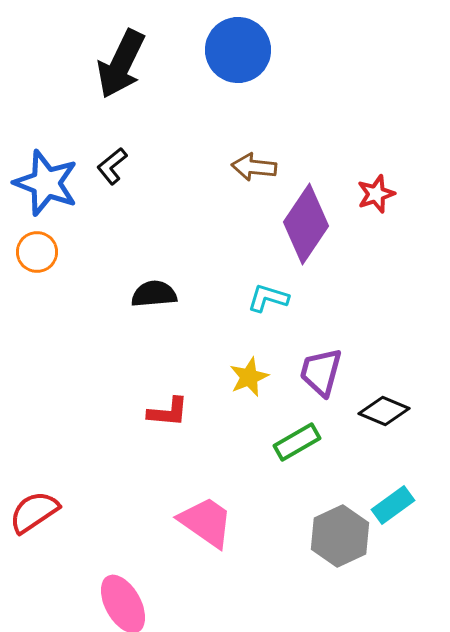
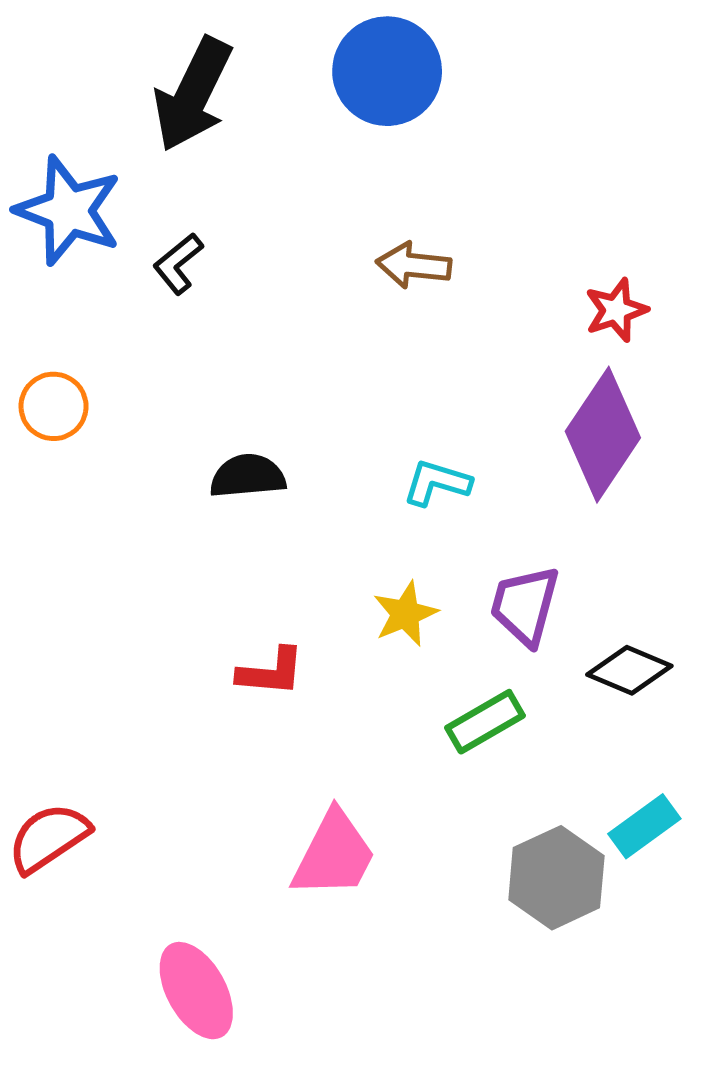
blue star: (46, 183) -> (68, 211), moved
purple diamond: (306, 224) -> (603, 435), moved
pink trapezoid: (206, 522) -> (334, 854), turned 82

